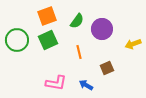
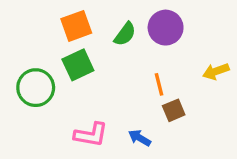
purple circle: (102, 29) -> (166, 28), moved
green circle: (17, 40) -> (36, 88), moved
orange line: (79, 52) -> (159, 84), moved

